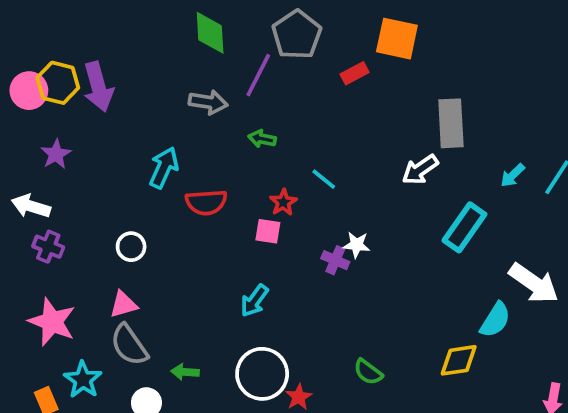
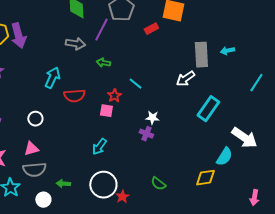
cyan arrow: (513, 175) -> (227, 51), moved, turned 32
purple cross: (335, 260) -> (146, 134), moved
gray semicircle: (129, 345) -> (34, 170), turned -60

